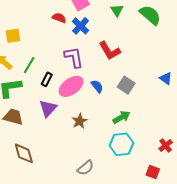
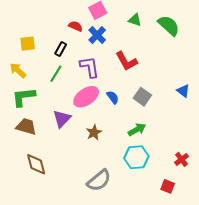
green triangle: (117, 10) -> (135, 20), turned -40
green line: (29, 65) -> (56, 74), moved
black rectangle: (47, 79) -> (61, 49), moved
gray semicircle: (85, 168) -> (99, 181), size x1.4

